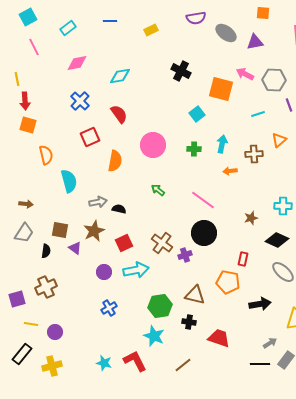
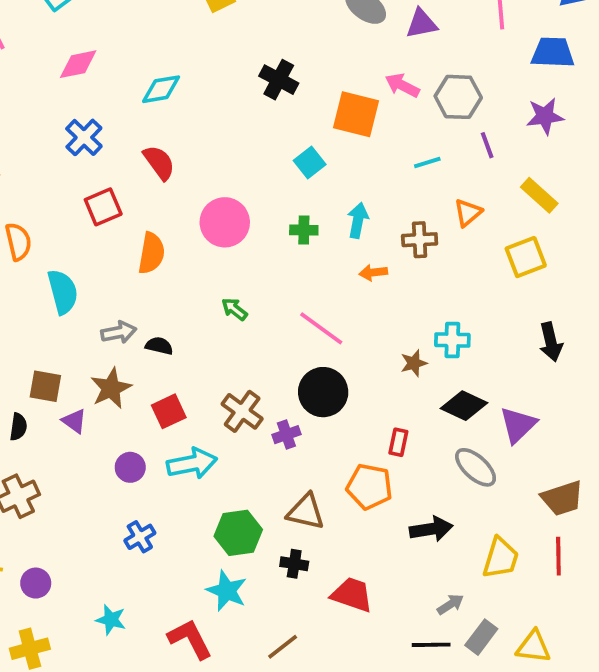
cyan cross: (283, 206) -> (452, 340), moved
cyan star: (104, 363) -> (111, 620), moved

